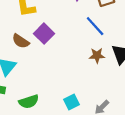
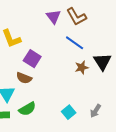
brown semicircle: (21, 41) -> (24, 78), moved
green semicircle: (29, 102) -> (27, 109), moved

